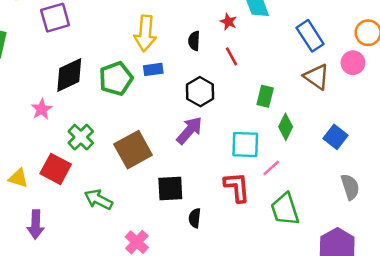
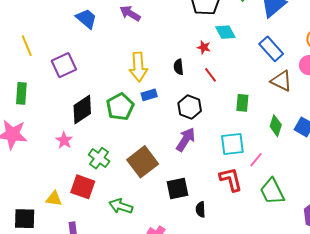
green diamond: (286, 127) -> (276, 126), moved

